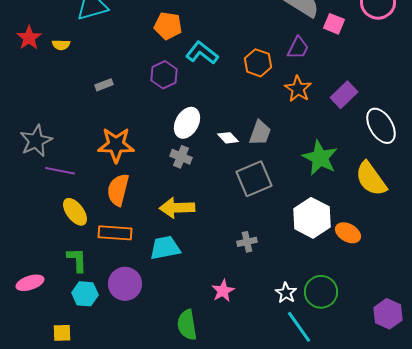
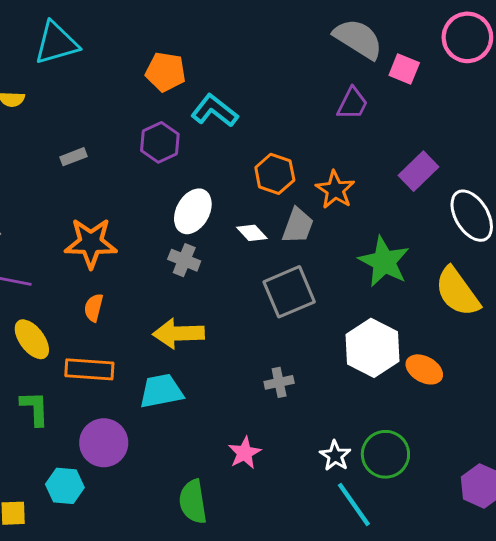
orange hexagon: (258, 63) -> (275, 174), moved
orange star: (298, 89) -> (335, 190), moved
orange semicircle: (118, 190) -> (94, 308), size x0.6
cyan hexagon: (85, 294) -> (65, 486), moved

